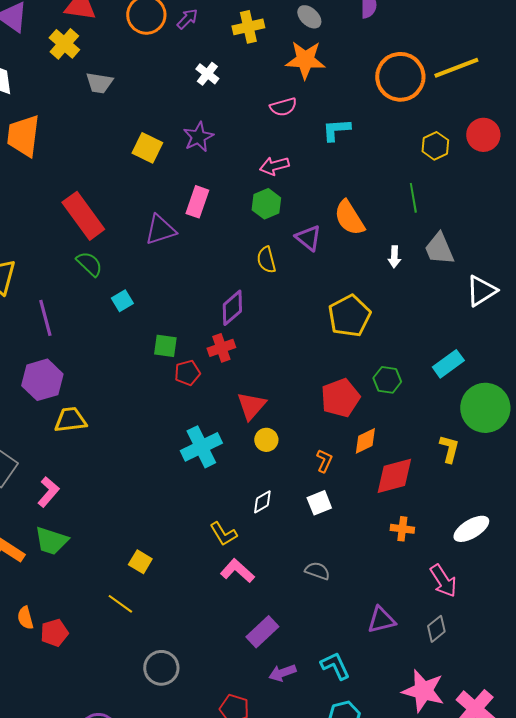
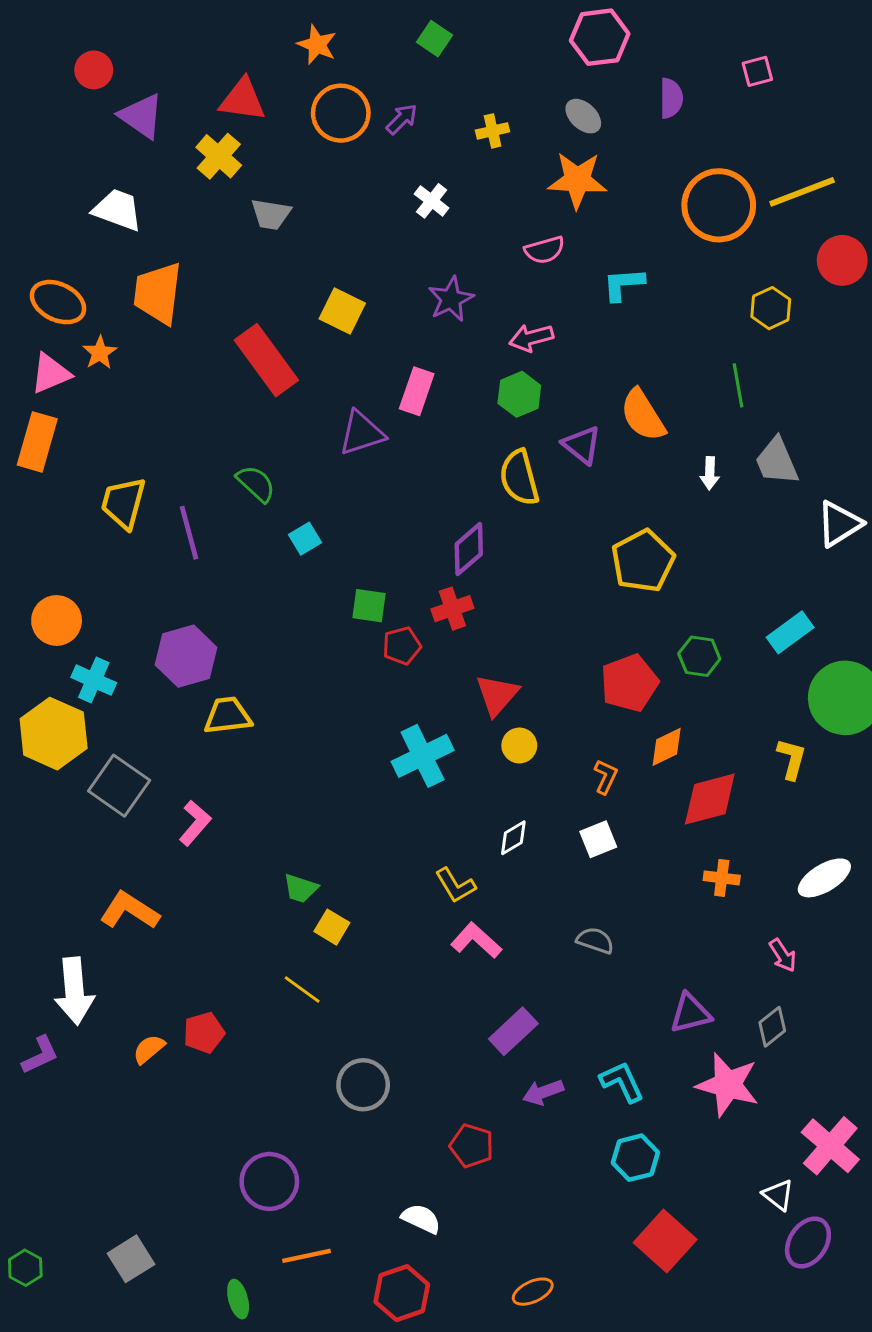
yellow cross: (248, 27) -> (493, 131), size x0.7
red circle: (483, 135) -> (842, 260), moved
purple star: (198, 137) -> (451, 299), moved
red rectangle: (83, 216) -> (266, 360), moved
yellow semicircle: (266, 260) -> (519, 478), size x1.4
purple line: (45, 318) -> (189, 533), moved
green trapezoid: (51, 541) -> (301, 888), moved, size x0.7
pink arrow: (443, 581) -> (783, 955), size x0.7
orange semicircle: (25, 618) -> (149, 1049), moved, turned 65
pink star: (423, 691) -> (728, 1085), moved

